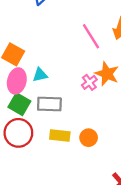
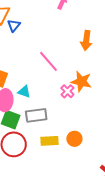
pink line: (91, 36) -> (49, 61), moved
cyan triangle: (40, 75) -> (24, 92), turned 40

